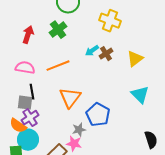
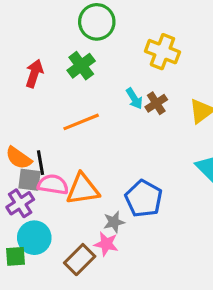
cyan arrow: (92, 51) -> (134, 99), turned -88
pink semicircle: (25, 68) -> (53, 185), moved
orange triangle: (70, 98) -> (83, 189), moved, turned 45
purple cross: (30, 118) -> (20, 203), moved
orange semicircle: (18, 126) -> (19, 158), moved

